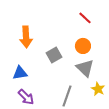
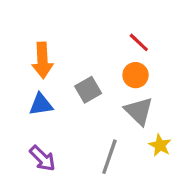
red line: (85, 18) -> (139, 42), moved
blue triangle: (20, 73) -> (41, 104), moved

